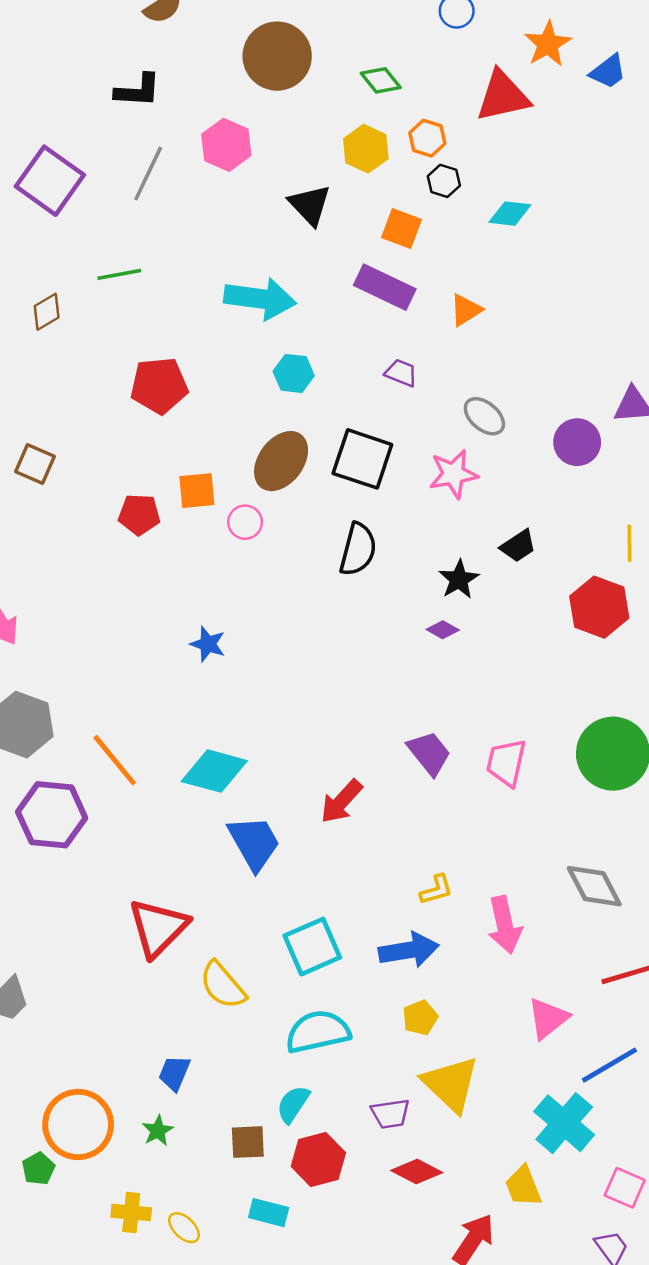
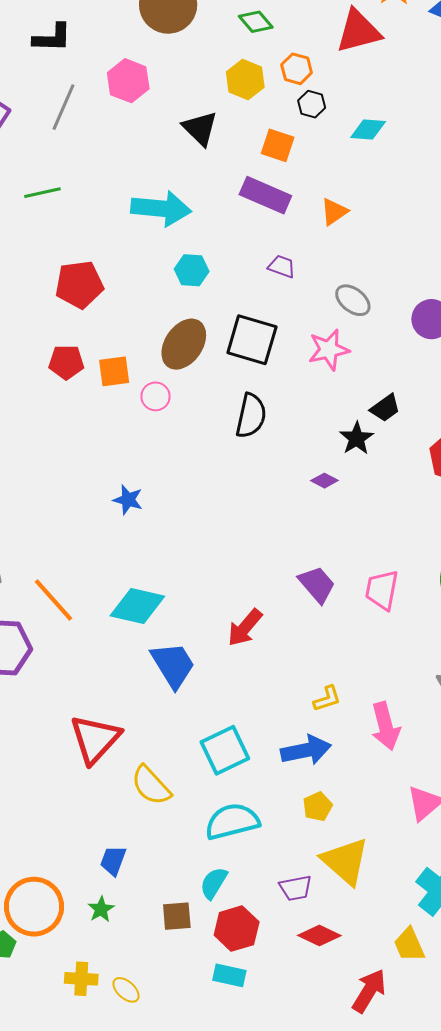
red pentagon: (139, 514) -> (66, 362), moved
black star: (459, 579) -> (357, 438), moved
cyan rectangle: (269, 1213) -> (229, 975), moved

